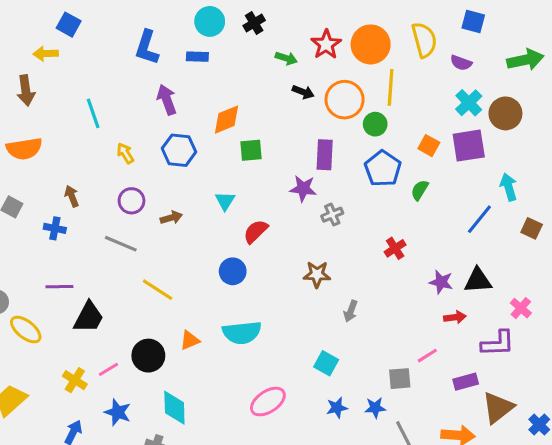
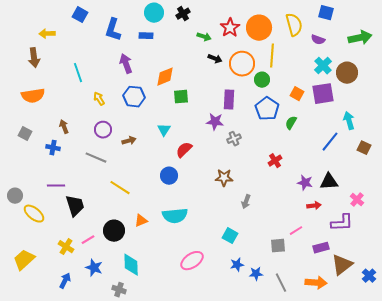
blue square: (69, 25) -> (80, 15), moved
black trapezoid: (89, 317) -> (75, 206), turned -45
blue star: (375, 408) -> (256, 274), moved

